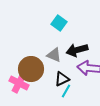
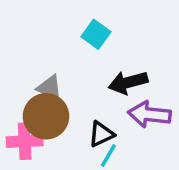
gray triangle: (54, 55) -> (50, 88), moved
pink cross: (19, 83) -> (25, 141), turned -30

